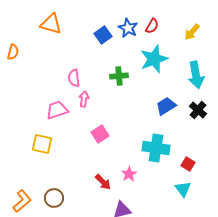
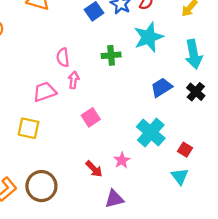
cyan cross: (156, 148) -> (151, 132), turned 32
brown circle: (54, 198) -> (41, 186), size x1.5

